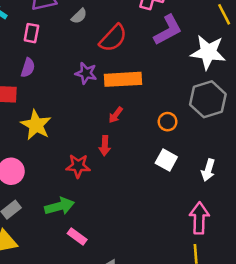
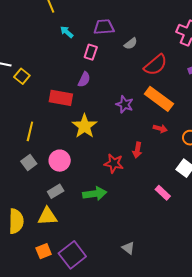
purple star: (86, 73) -> (125, 104), moved
orange rectangle: (123, 79) -> (159, 99), turned 32
red arrow: (116, 115) -> (160, 129), moved, turned -120
pink rectangle: (77, 237) -> (163, 193), moved

